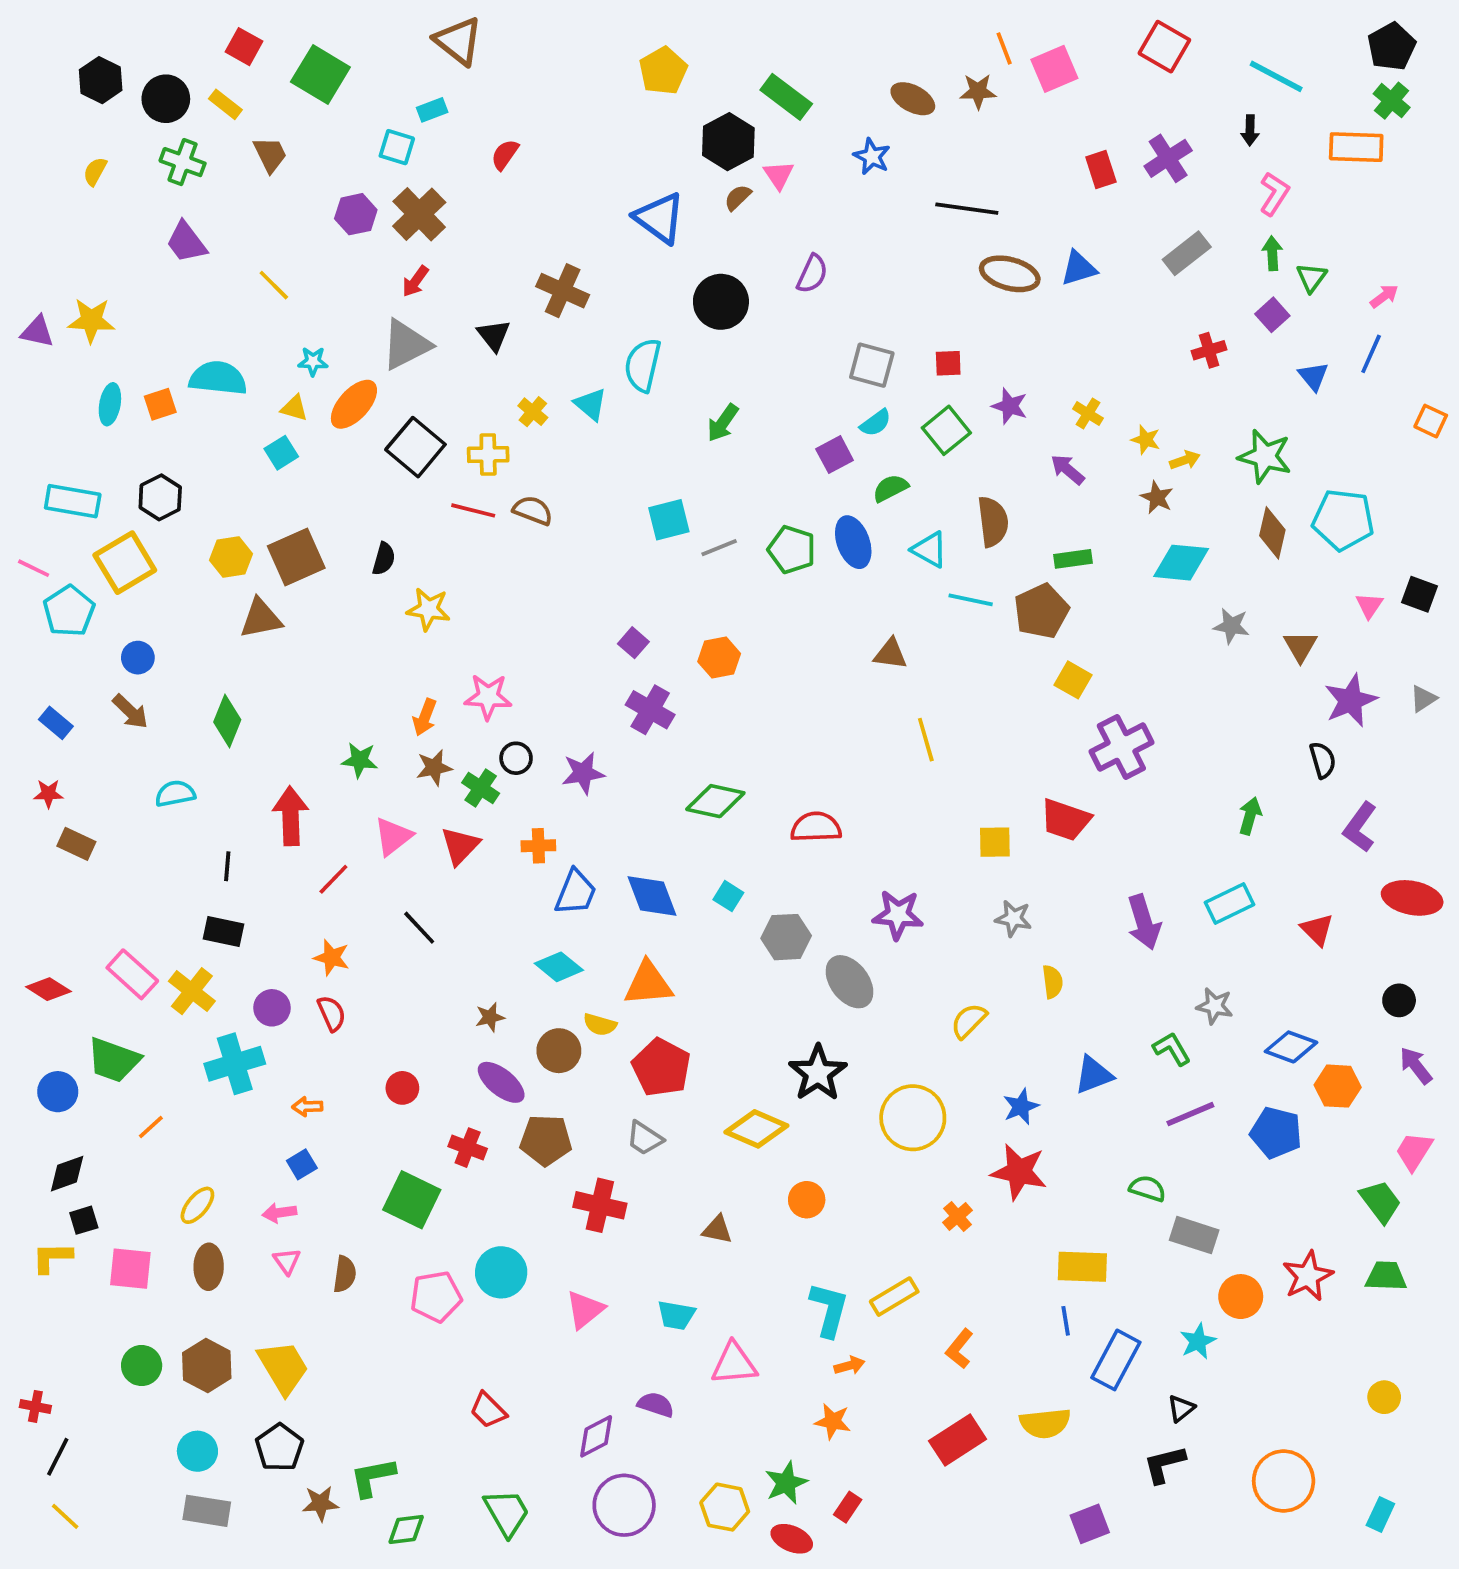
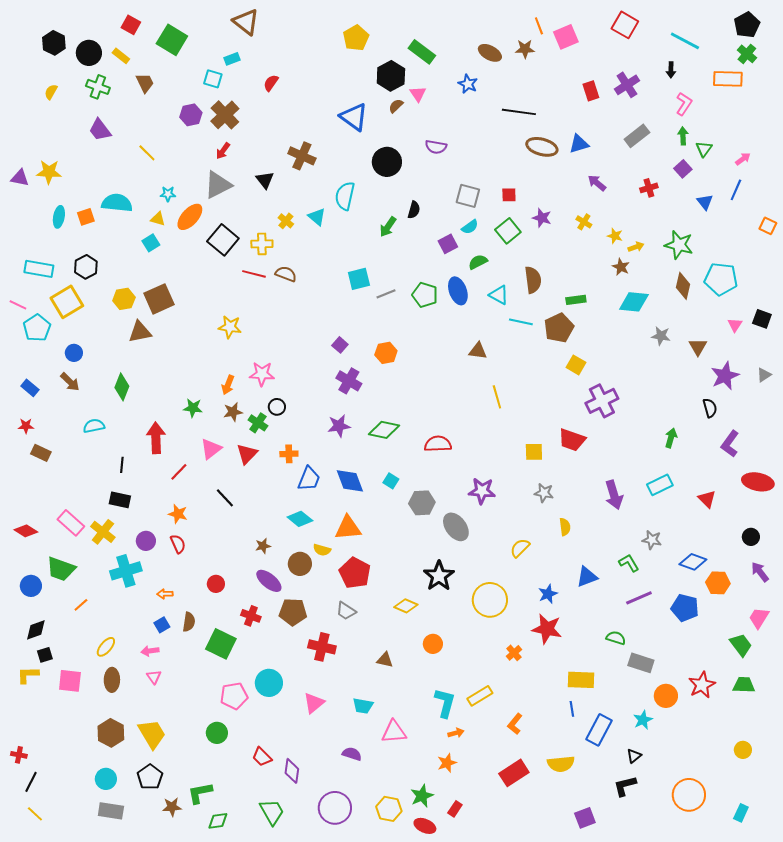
purple semicircle: (812, 274) -> (436, 147), turned 75
purple arrow: (1067, 469) -> (597, 183), moved
black semicircle: (384, 559) -> (414, 210), moved
purple star: (583, 773) -> (339, 426), moved
yellow diamond: (756, 1129) -> (406, 606), size x0.7
brown semicircle: (345, 1274) -> (189, 622), moved
green circle: (142, 1366) -> (217, 733), moved
orange star: (833, 1421) -> (447, 763), turned -30
purple diamond: (596, 1436) -> (292, 771), moved, turned -55

